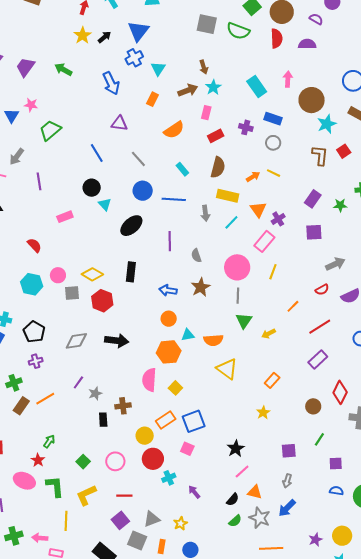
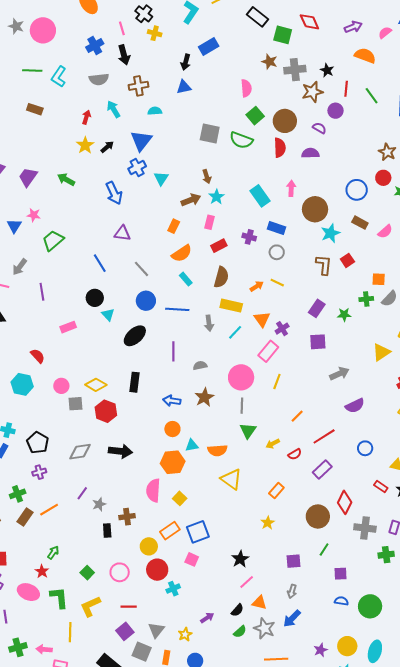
orange rectangle: (152, 99) -> (174, 226), moved
orange semicircle: (174, 130) -> (182, 253), moved
gray semicircle: (196, 255) -> (200, 366), turned 96
cyan hexagon: (32, 284) -> (22, 384), moved
red semicircle: (322, 290) -> (295, 454), moved
brown circle: (313, 406) -> (318, 516), size x1.5
purple arrow: (194, 492) -> (207, 618), moved, turned 96
gray triangle: (152, 519) -> (156, 630), turned -30

